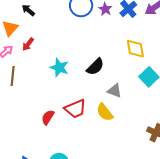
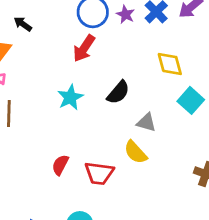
red arrow: (28, 44) -> (84, 48), moved, size x1.5
cyan star: (59, 68) -> (70, 97), turned 30
red trapezoid: (75, 109) -> (99, 173), moved, turned 35

